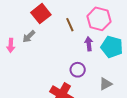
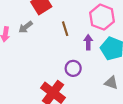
brown line: (70, 25) -> (65, 29), moved
gray triangle: (106, 84) -> (111, 83), moved, turned 40

